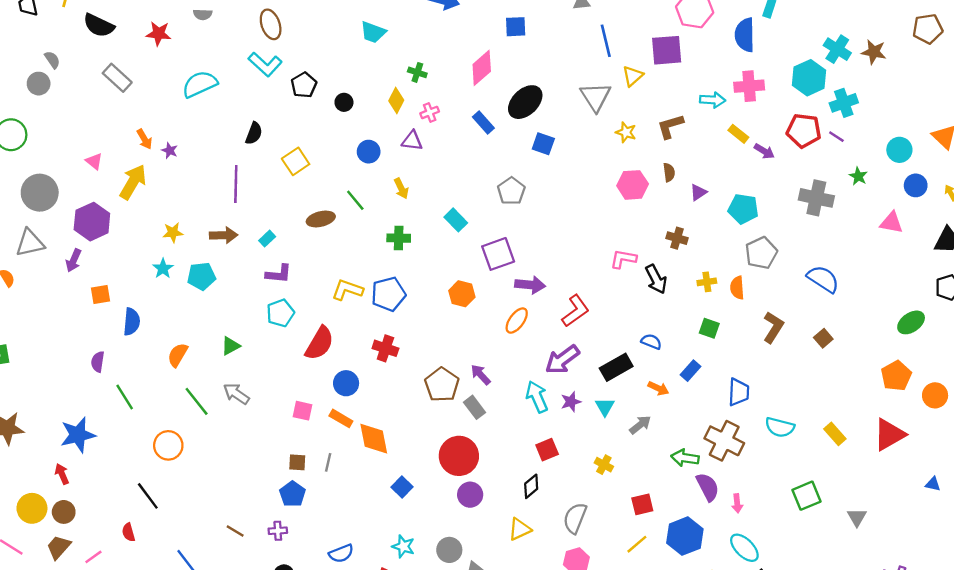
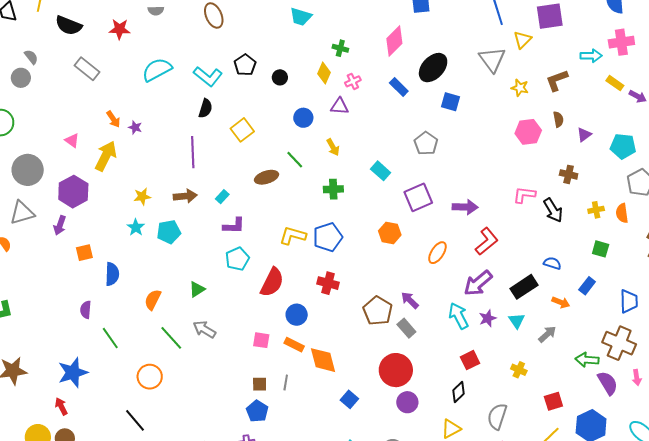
cyan L-shape: (265, 64) -> (208, 76), moved
purple arrow: (530, 285) -> (465, 207), moved
pink arrow: (737, 503) -> (637, 377), moved

